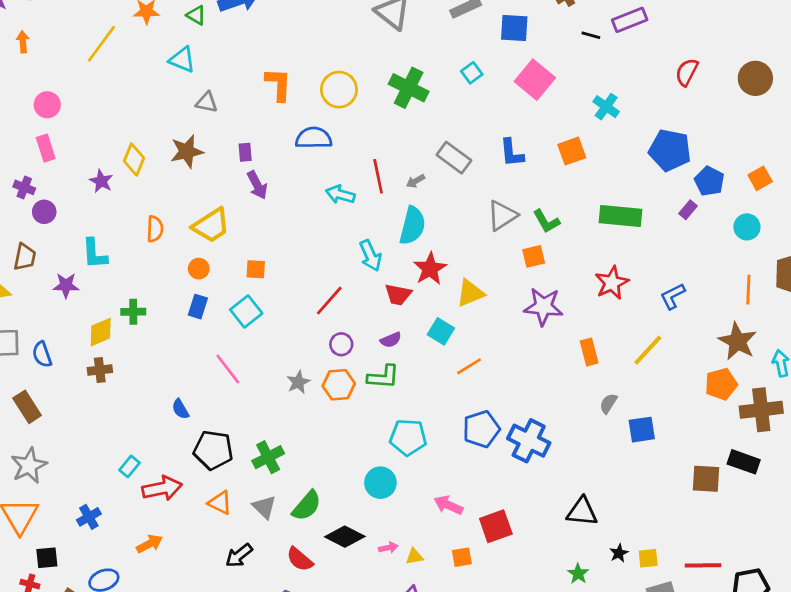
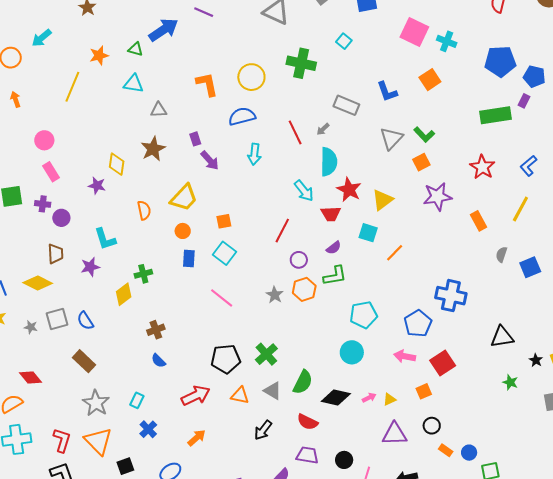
pink square: (535, 80) -> (414, 32), moved
cyan arrow: (340, 194) -> (254, 154), moved, turned -85
green rectangle: (620, 216) -> (495, 115), moved
brown cross: (100, 370) -> (156, 330), moved
blue semicircle: (180, 409) -> (158, 361), moved
blue pentagon: (481, 429) -> (418, 324), moved
cyan rectangle: (129, 466) -> (137, 400), moved

